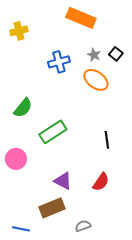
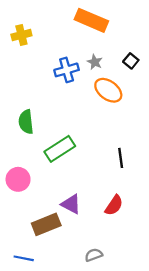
gray star: (94, 55) -> (95, 62), moved
green semicircle: (23, 108) -> (26, 122), turned 135
brown rectangle: (52, 208) -> (46, 224), moved

